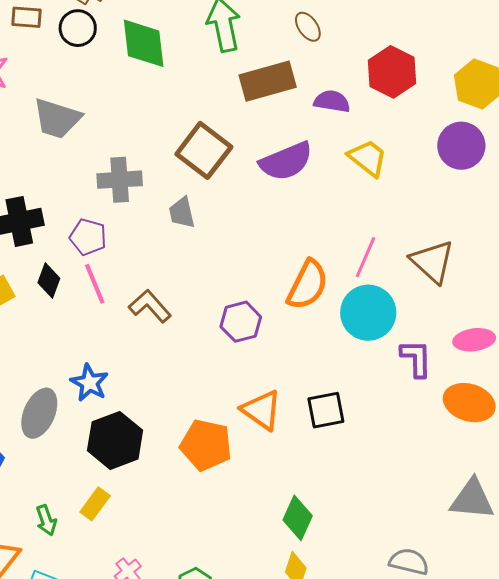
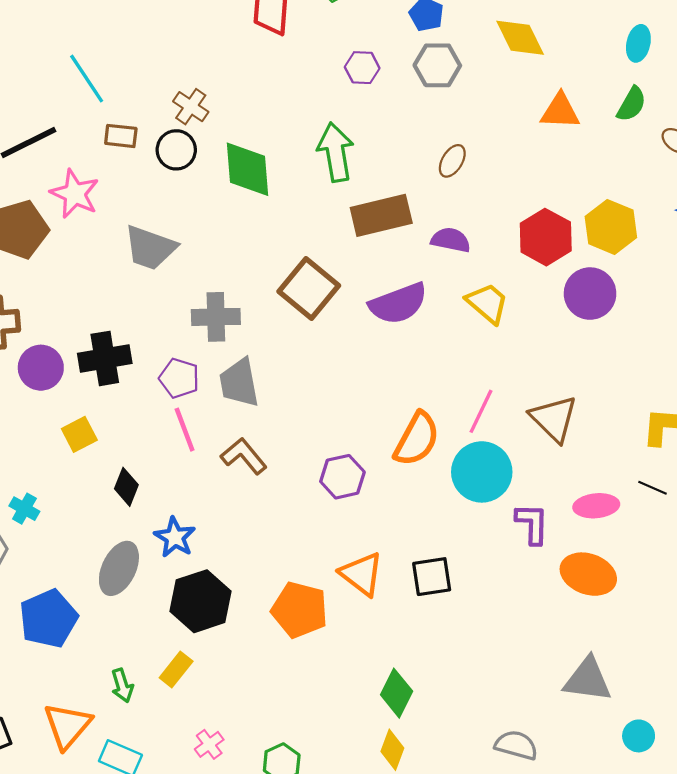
brown ellipse: (308, 27) -> (452, 161), moved, turned 64
red hexagon: (392, 72) -> (546, 237), moved
gray trapezoid: (182, 213) -> (239, 383), moved, size x1.4
black diamond: (49, 280) -> (126, 487), moved

